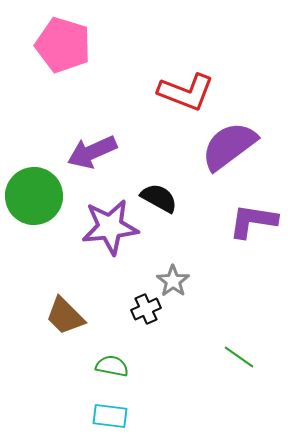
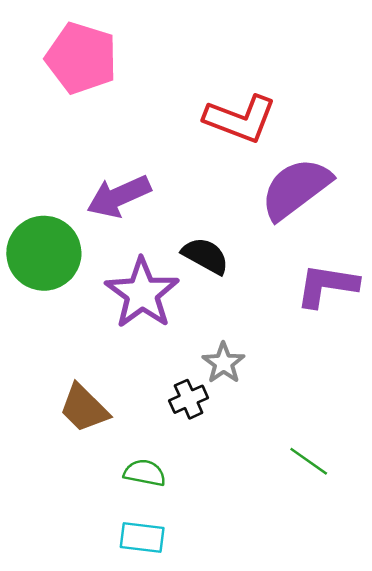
purple star: (110, 227) -> (142, 293), turned -30

